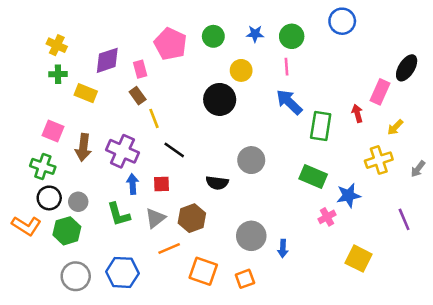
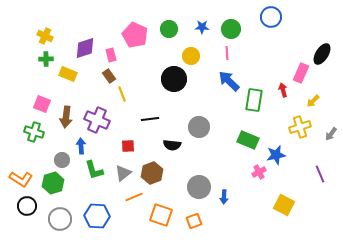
black line: (174, 150) -> (150, 119), moved, turned -42
blue arrow: (133, 184) -> (81, 146), moved
black circle: (49, 198) -> (27, 206), moved

